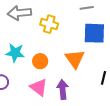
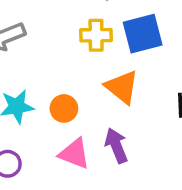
yellow cross: (49, 24) -> (96, 35), moved

